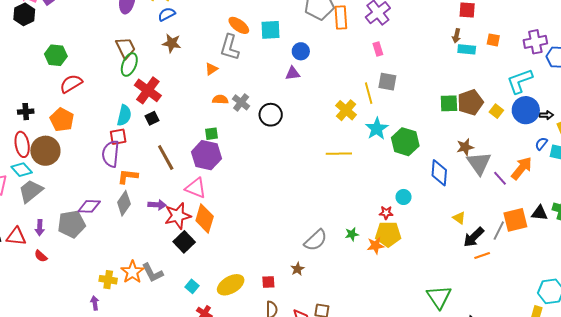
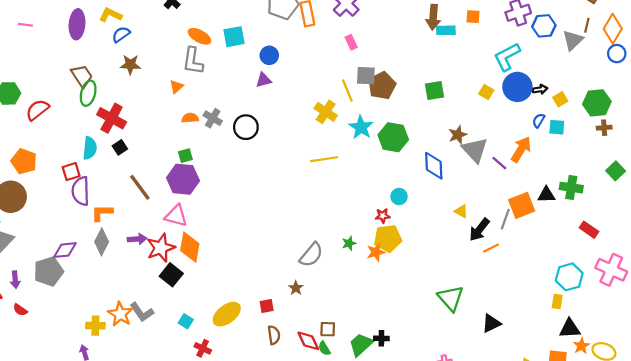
brown arrow: (456, 36) -> (433, 17), size x1.6
red semicircle: (71, 84) -> (37, 110), moved
brown pentagon: (470, 102) -> (382, 86), moved
red square: (118, 137) -> (71, 172), moved

